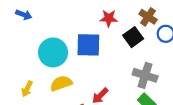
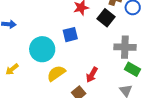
blue square: (88, 45) -> (70, 35), size x0.7
yellow arrow: (27, 89) -> (12, 69), moved, turned 40

